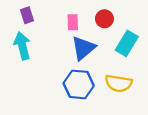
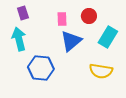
blue hexagon: (79, 84) -> (41, 68), moved

